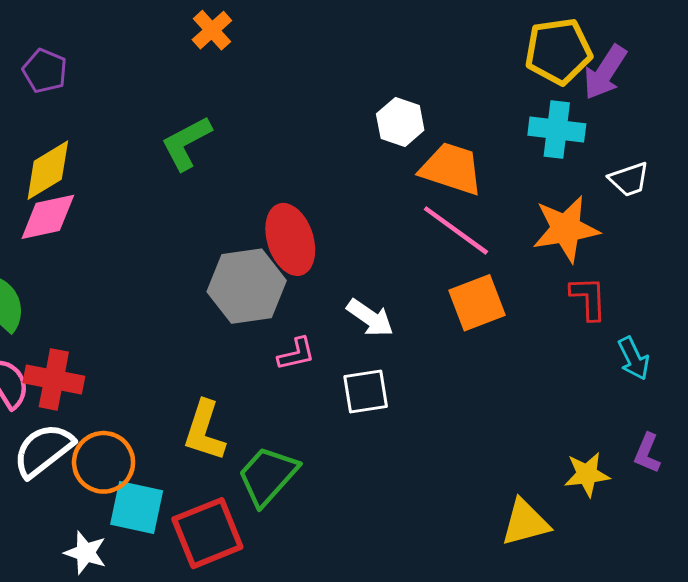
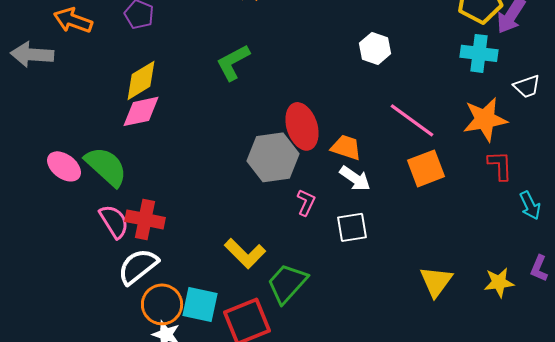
orange trapezoid: (451, 169) -> (346, 147), moved, size x0.7
pink L-shape: (296, 354) -> (306, 202), turned -52
yellow L-shape: (204, 431) -> (245, 253), turned -63
orange circle: (104, 462) -> (162, 304), moved
yellow triangle: (525, 523) -> (436, 281), moved, turned -39

